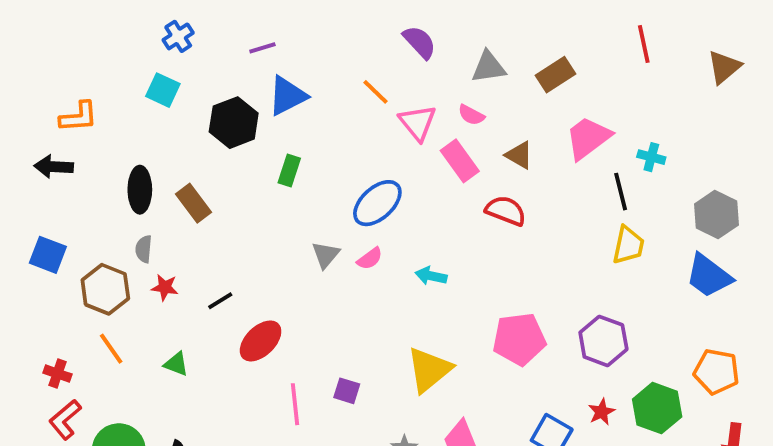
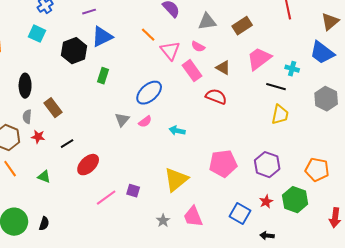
black line: (621, 192) -> (276, 87), turned -60
brown rectangle: (193, 203) -> (53, 108), moved
blue trapezoid: (709, 276) -> (322, 53), moved
orange pentagon: (716, 372) -> (317, 170), moved
pink line: (295, 404) -> (106, 198), turned 60

